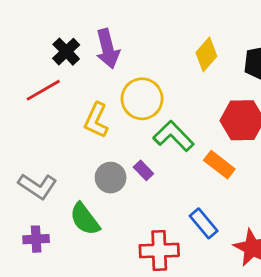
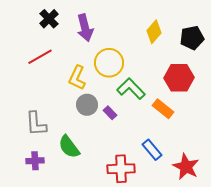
black cross: (66, 52) -> (49, 19), moved
gray circle: (111, 178) -> (87, 105), moved
gray L-shape: (38, 186) -> (36, 124), turned 52

